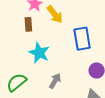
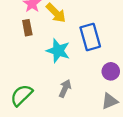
cyan star: (39, 53) -> (58, 51), moved

